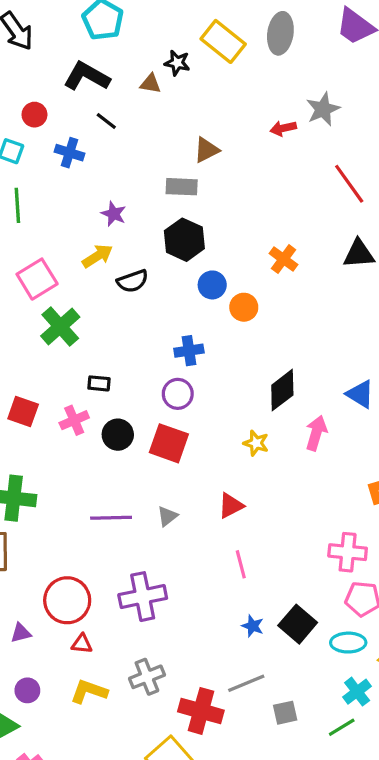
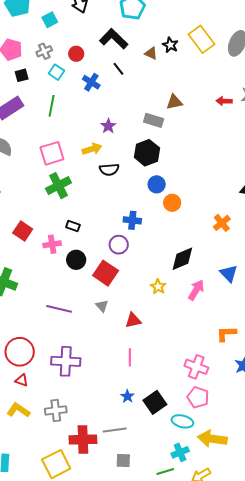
orange cross: (284, 259) -> (222, 223), moved
gray triangle: (167, 516) -> (102, 306), moved, turned -48
red cross: (201, 711) -> (83, 440), turned -32
gray square: (285, 713) -> (123, 460), moved

